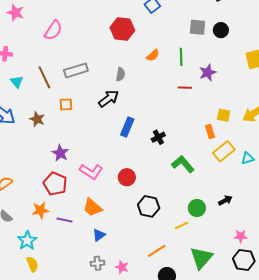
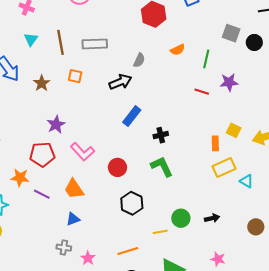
cyan triangle: (248, 158) -> (246, 181), turned 32
green L-shape: (183, 164) -> (162, 166), moved
red pentagon: (55, 184) -> (42, 154), turned 30

